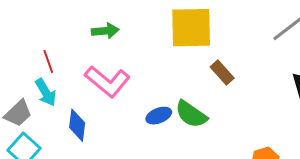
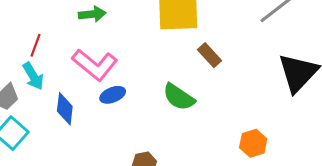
red line: (48, 61) -> (36, 45), turned 40
blue ellipse: (159, 116) -> (113, 95), moved

